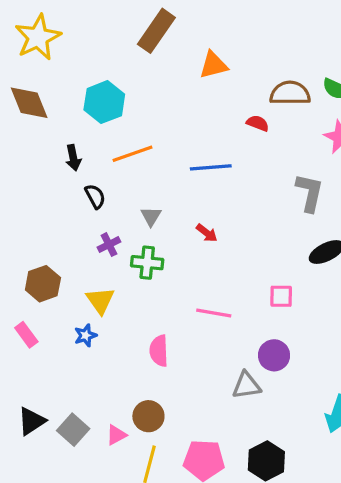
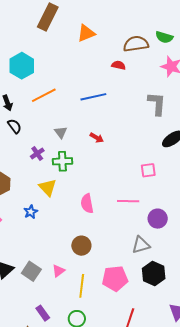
black semicircle: (95, 196) -> (15, 126), moved
yellow triangle: (100, 300) -> (48, 187), moved
pink line: (214, 313) -> (128, 201), moved
pink semicircle: (159, 351) -> (87, 203), moved
purple circle: (274, 355) -> (158, 219), moved
gray triangle: (246, 385) -> (141, 245), moved
brown circle: (148, 416) -> (81, 246), moved

